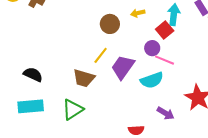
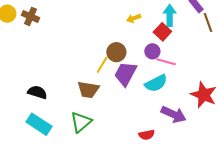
brown circle: (110, 24) -> (116, 52), moved
cyan rectangle: (31, 106) -> (39, 124), turned 45
purple arrow: (165, 113) -> (174, 114), size x1.4

